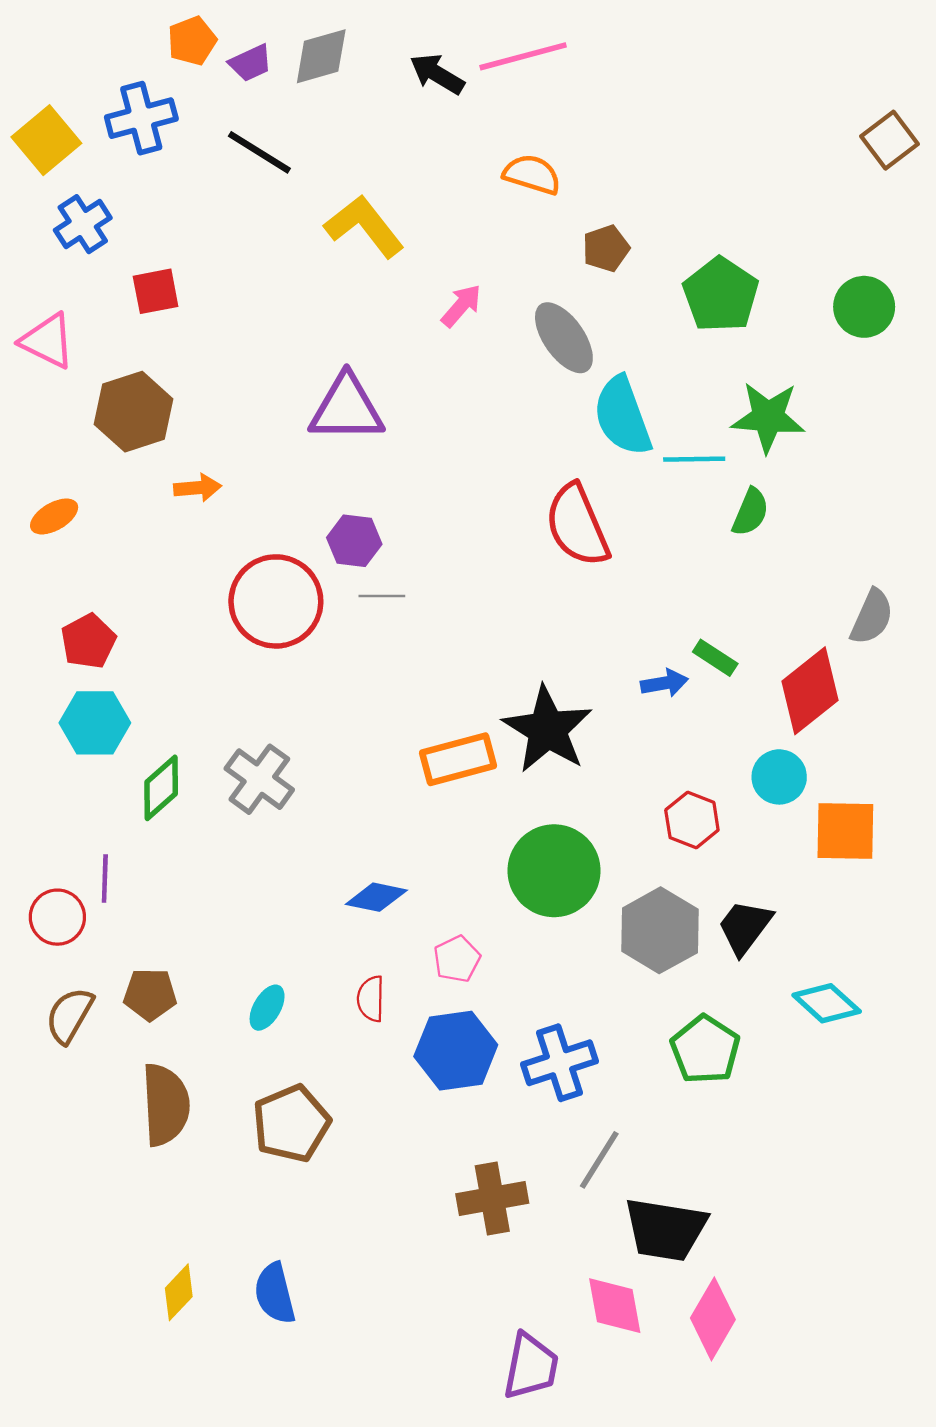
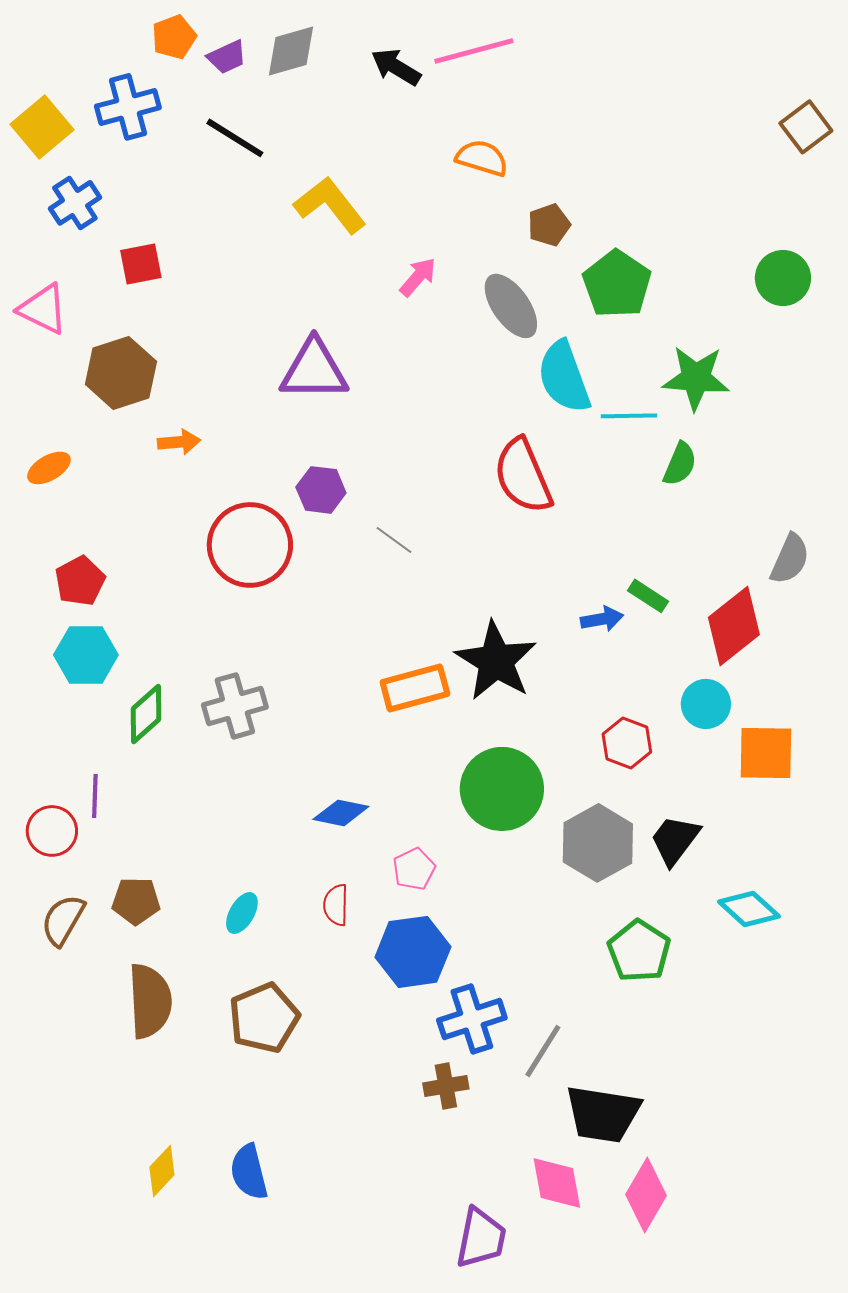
green pentagon: (721, 295) -> (617, 284), moved
gray line: (382, 596) -> (394, 540), moved, turned 36
gray cross: (259, 779) -> (235, 706), turned 38
blue cross: (560, 1063) -> (472, 1019), moved
brown cross: (492, 1199) -> (446, 1086), size x0.7

